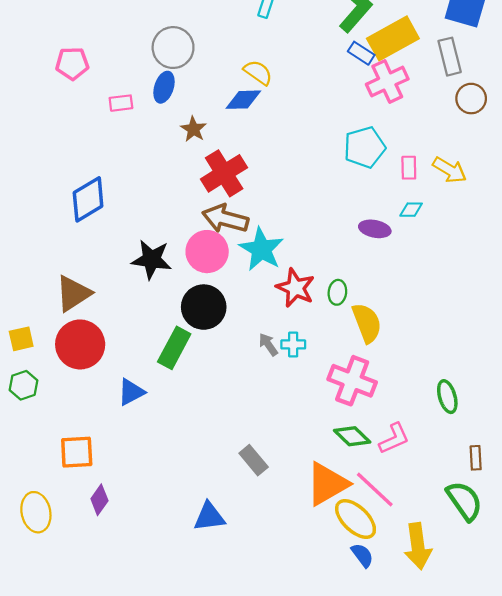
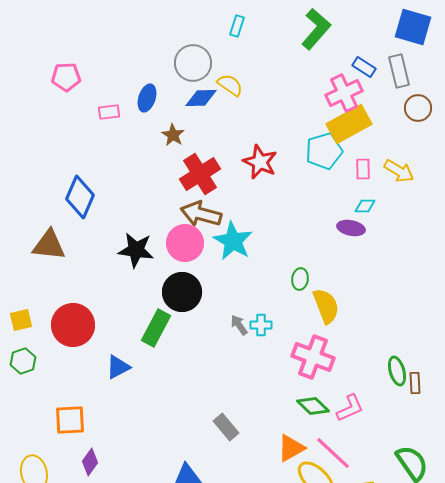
yellow rectangle: (393, 38) -> (349, 124), moved
gray circle: (173, 48) -> (193, 63), moved
blue rectangle: (361, 53) -> (364, 67), moved
blue diamond: (243, 100) -> (201, 98), moved
blue diamond: (88, 199) -> (80, 197), turned -36
purple ellipse: (375, 229) -> (351, 228), moved
red star: (295, 288) -> (260, 162), moved
brown triangle: (73, 293) -> (49, 245), moved, turned 39
brown rectangle: (476, 458) -> (415, 383), moved
orange triangle: (327, 484) -> (291, 448), size x0.7

